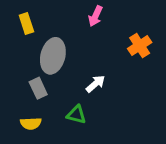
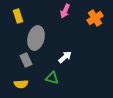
orange cross: (140, 46) -> (95, 18), moved

